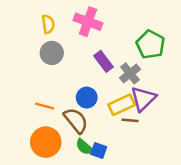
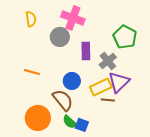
yellow semicircle: (48, 24) -> (31, 19), moved
gray circle: (52, 53) -> (60, 37), moved
purple rectangle: (104, 61) -> (86, 51), turned 36
orange line: (45, 106) -> (32, 72), moved

